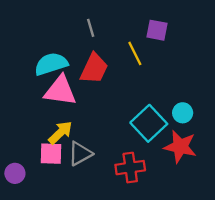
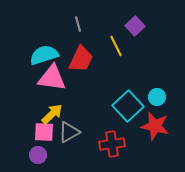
purple square: (157, 30) -> (135, 26), turned 36
purple circle: (15, 173) -> (38, 155), moved

